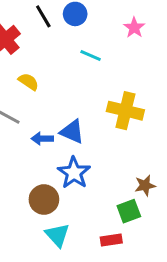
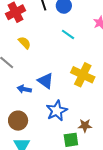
blue arrow: (42, 139) -> (24, 89), moved
blue star: (74, 173) -> (57, 111), moved

